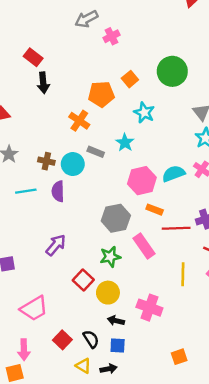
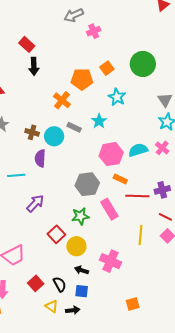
cyan line: (26, 191) -> (16, 175), moved

